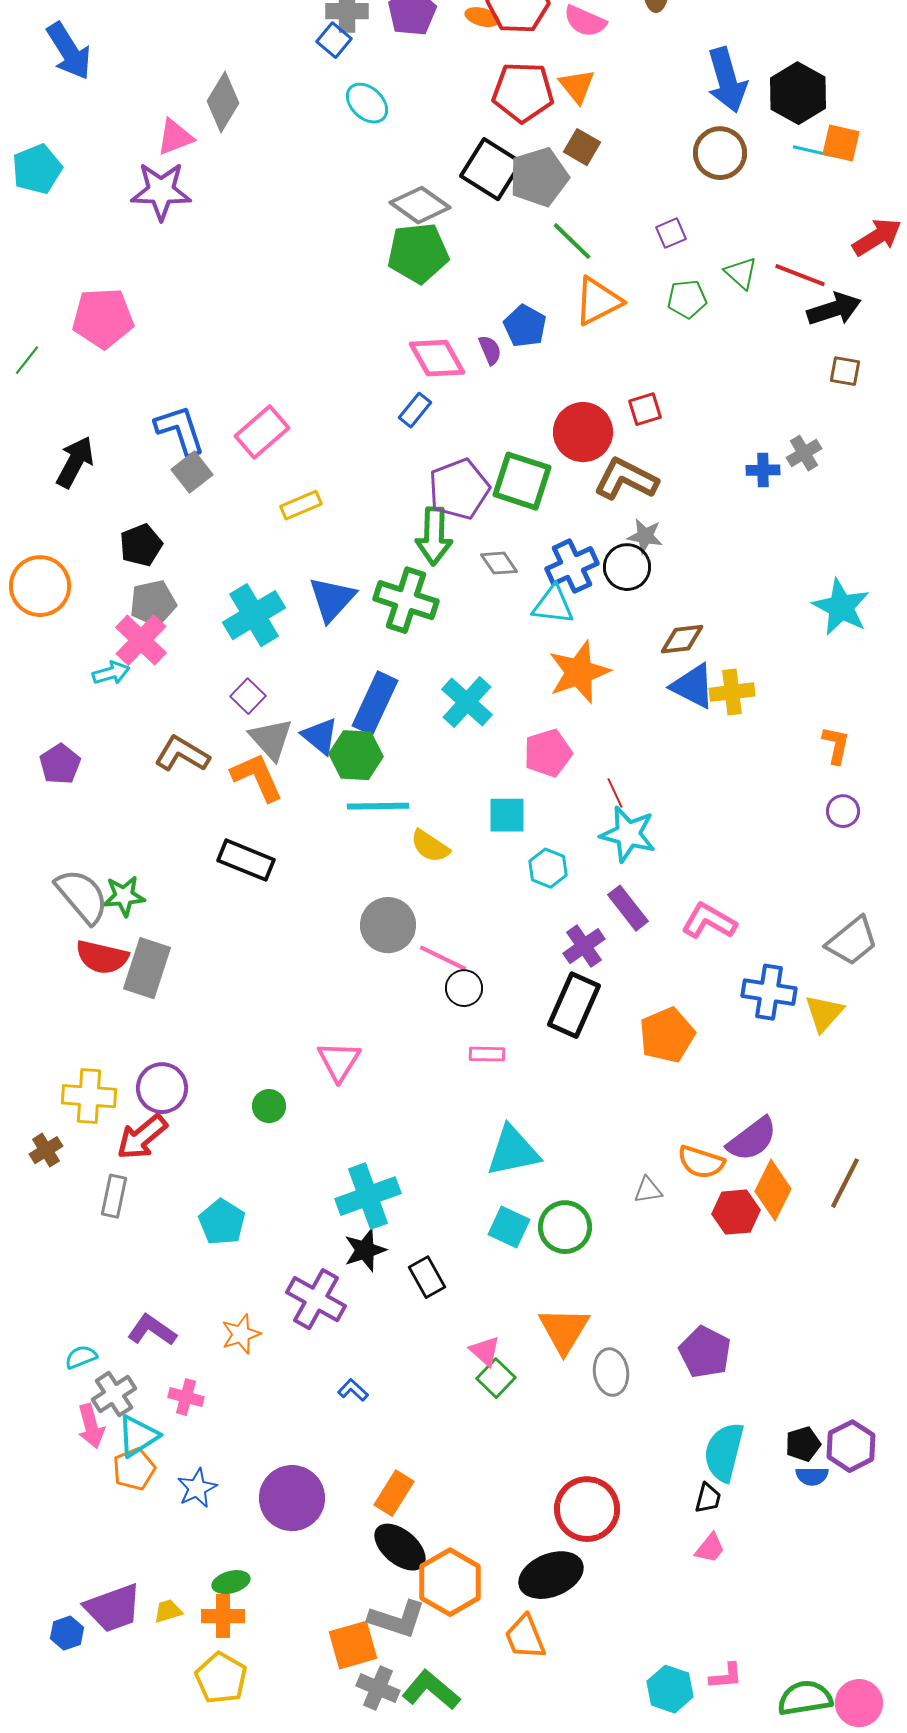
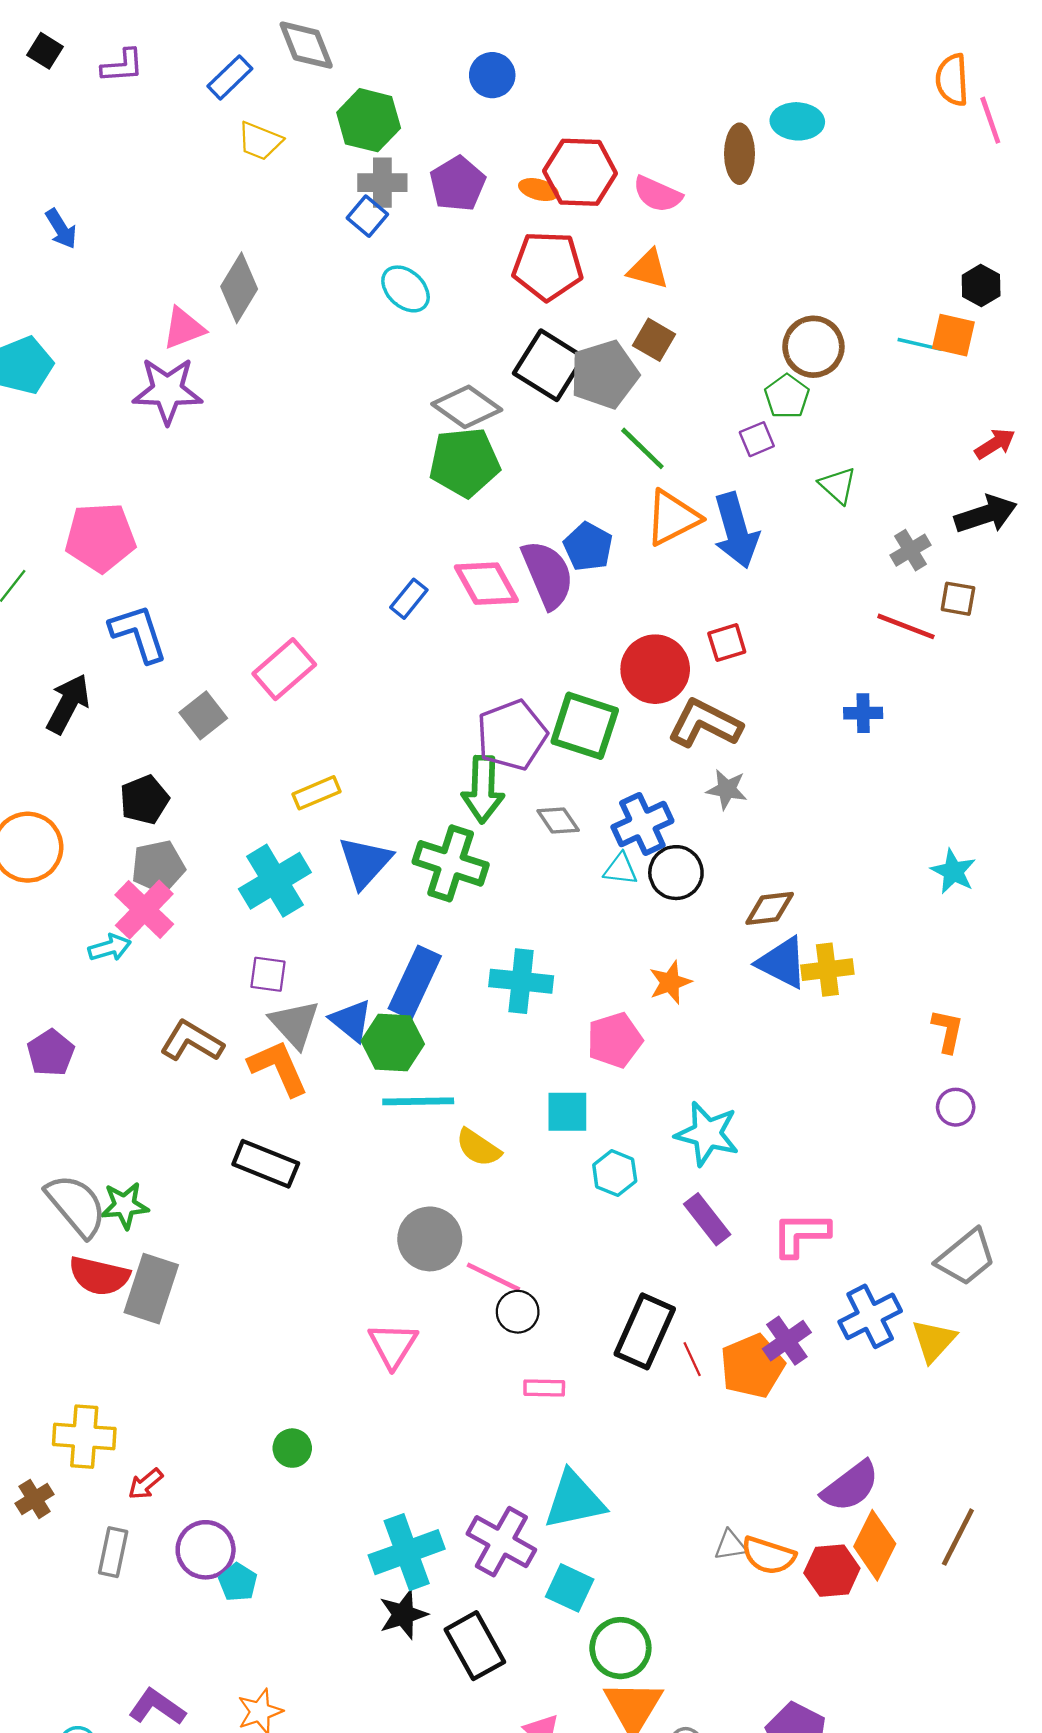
blue arrow: (69, 51) -> (61, 229), size x0.6
blue arrow: (727, 80) -> (736, 530), moved
orange triangle: (577, 86) -> (648, 269), turned -36
red pentagon: (523, 92) -> (548, 266), moved
black hexagon: (798, 93) -> (981, 285), moved, size x0.6
red arrow: (877, 237) -> (995, 444), size x0.7
red line: (800, 275) -> (906, 626), moved
green pentagon: (687, 299) -> (787, 396), moved, turned -30
black arrow: (834, 309) -> (986, 514), moved
purple semicircle: (490, 350) -> (548, 574), size x2.0
blue rectangle: (415, 410) -> (409, 599), moved
blue L-shape: (180, 430) -> (139, 633), moved
gray cross: (804, 453) -> (911, 550), moved
yellow rectangle: (301, 505) -> (317, 793), moved
black circle: (627, 567) -> (676, 873), moved
cyan triangle: (553, 605) -> (620, 869), size x0.7
cyan star: (841, 607) -> (953, 871), size x0.7
orange star: (579, 672) -> (670, 982), moved, size x0.6
purple square: (248, 696) -> (268, 974), turned -36
cyan cross: (467, 702) -> (521, 981), turned -36
red line: (615, 793) -> (692, 1359), moved
pink L-shape: (709, 921) -> (801, 1234), turned -30
purple cross: (584, 946) -> (787, 1341), moved
blue cross: (769, 992) -> (870, 1316), turned -36
pink triangle: (339, 1061) -> (393, 1345), moved
purple circle: (162, 1088) -> (206, 1550), moved
red arrow: (142, 1137) -> (145, 1484), size x0.6
orange semicircle: (701, 1162) -> (768, 1556), moved
cyan pentagon: (222, 1222) -> (238, 1582), size x0.7
green circle: (565, 1227) -> (620, 1648), moved
black rectangle: (427, 1277) -> (475, 1646), size x1.4
purple cross: (316, 1299) -> (501, 1542), moved

